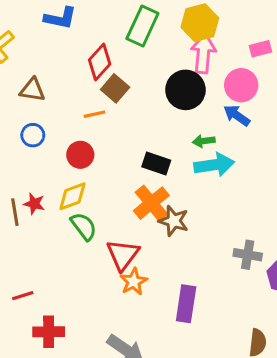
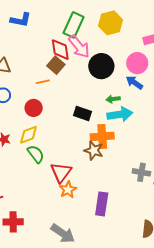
pink arrow: (203, 54) -> (79, 46), moved, turned 135
red diamond: (100, 62) -> (60, 50), moved, turned -50
orange cross: (151, 203) -> (102, 136), moved, turned 35

